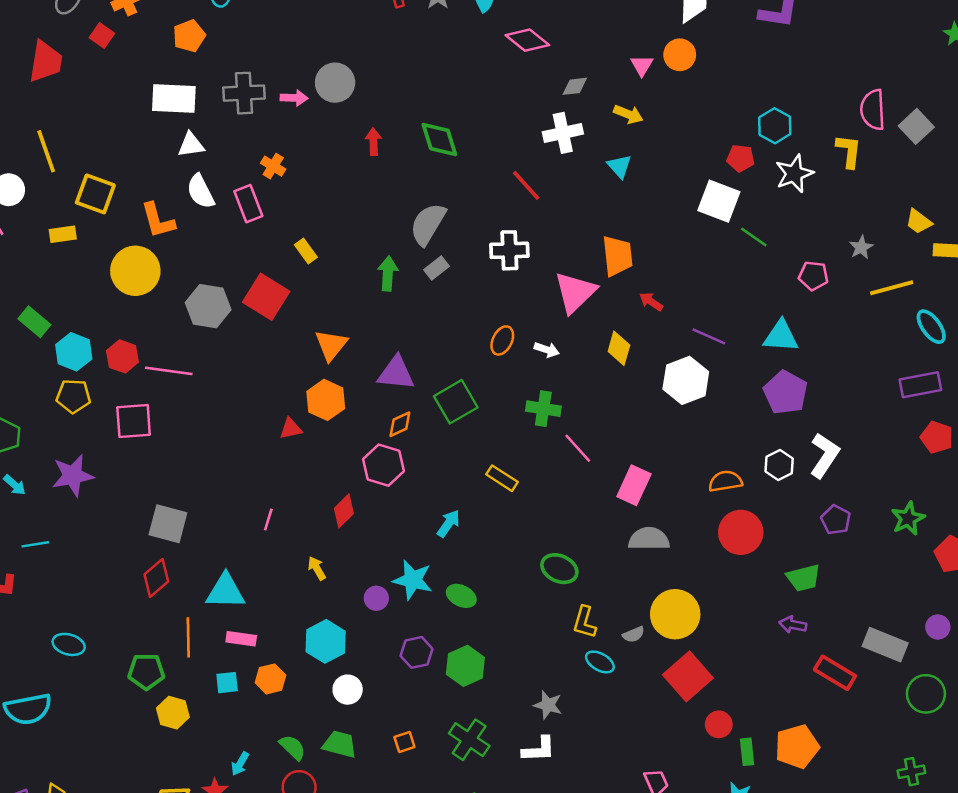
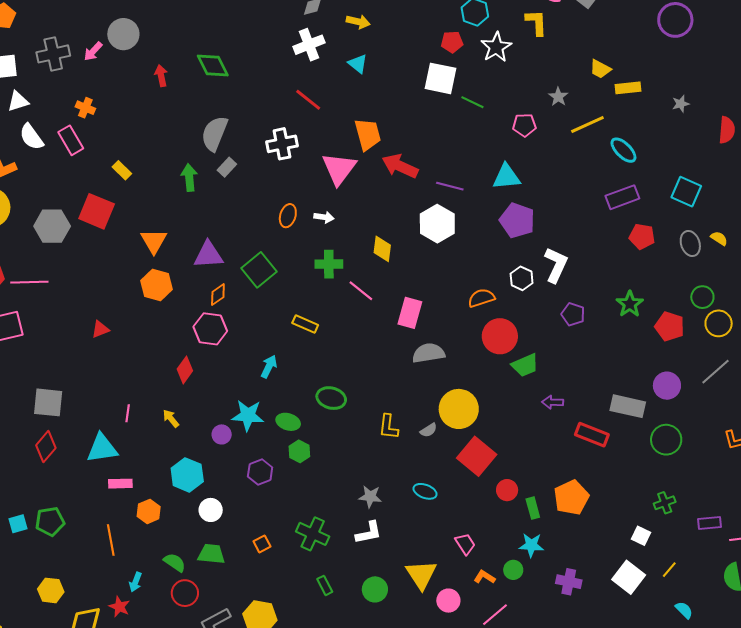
pink arrow: (294, 98) -> (93, 51), turned 140
red line: (526, 185) -> (308, 100), moved
red arrow: (651, 302) -> (400, 166), size x1.8
yellow diamond: (619, 348) -> (382, 249), moved
red triangle: (291, 429) -> (100, 329), moved
pink line: (268, 519) -> (128, 413), moved
green ellipse: (559, 569) -> (331, 398), moved
green trapezoid: (803, 578) -> (525, 365), moved
purple circle: (938, 627) -> (667, 386), size x1.4
orange line: (188, 637) -> (111, 540), moved
cyan ellipse: (600, 662) -> (425, 491), moved
green hexagon: (465, 666) -> (299, 451), moved, size x0.7
cyan square: (227, 683) -> (18, 524), moved
yellow hexagon: (173, 713) -> (51, 590), moved

